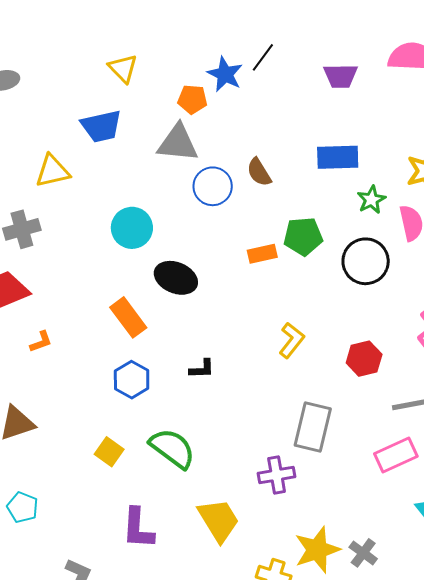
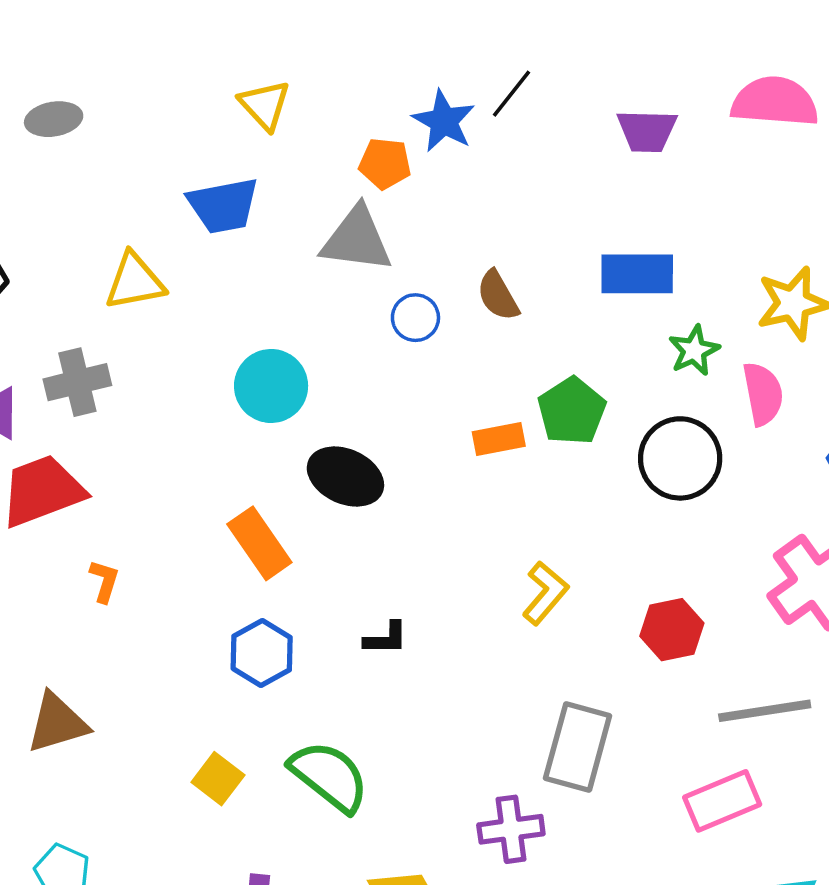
blue circle: (213, 186) -> (415, 318), size x0.7
green pentagon: (303, 236) -> (572, 411), turned -30
orange L-shape: (41, 342) -> (104, 581), turned -55

